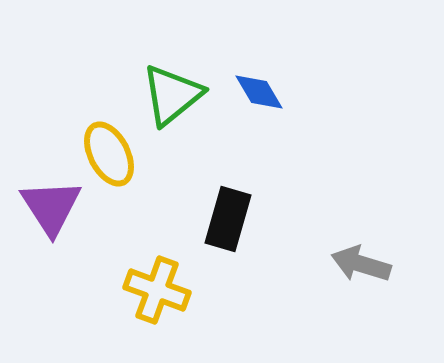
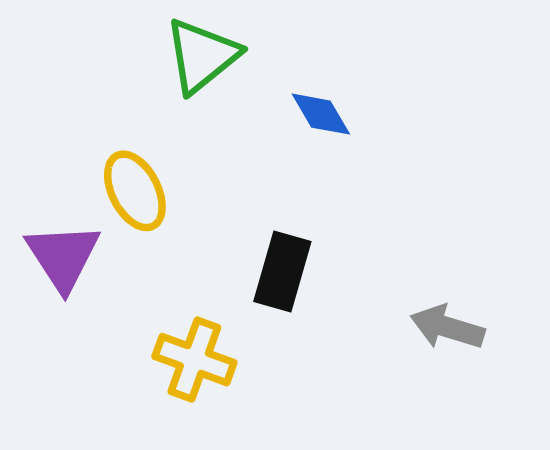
green triangle: (172, 95) -> (202, 56), moved

